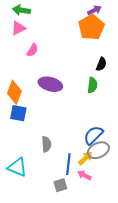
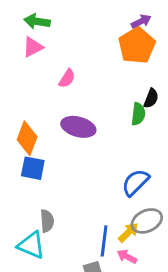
pink semicircle: (32, 50) -> (67, 78), moved
green semicircle: (92, 85) -> (138, 114), moved
blue semicircle: (93, 135) -> (135, 182), moved
gray semicircle: (46, 144) -> (47, 221), moved

